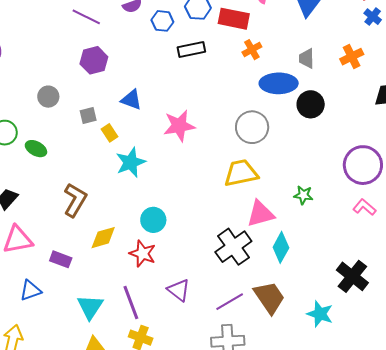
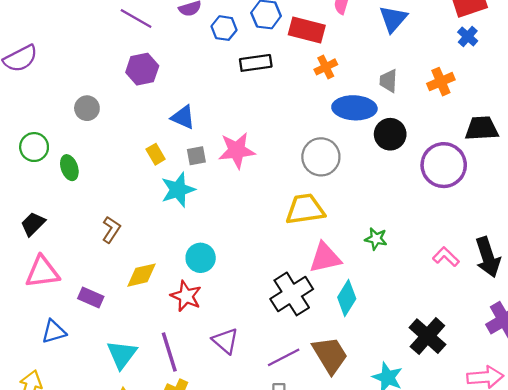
gray square: (88, 115) -> (196, 156), moved
green ellipse: (36, 149) -> (69, 168), turned 40
purple circle: (363, 165) -> (444, 165), moved
brown L-shape: (75, 200) -> (111, 230), size x0.7

